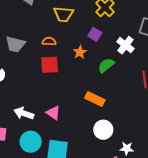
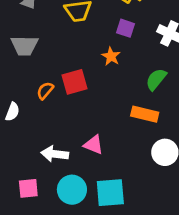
orange semicircle: (49, 41) -> (45, 91), moved, turned -40
gray trapezoid: (15, 44) -> (24, 46), moved
green semicircle: (106, 65) -> (156, 79), moved

